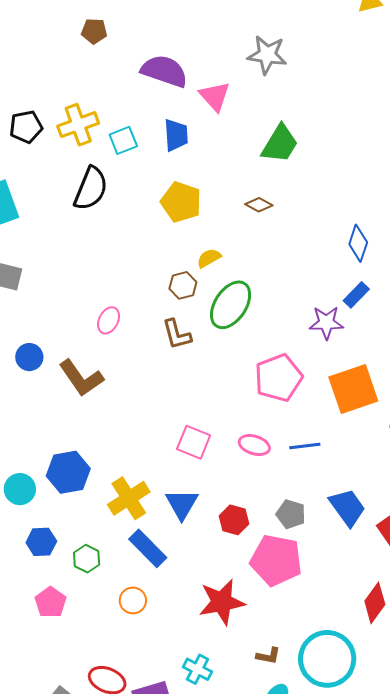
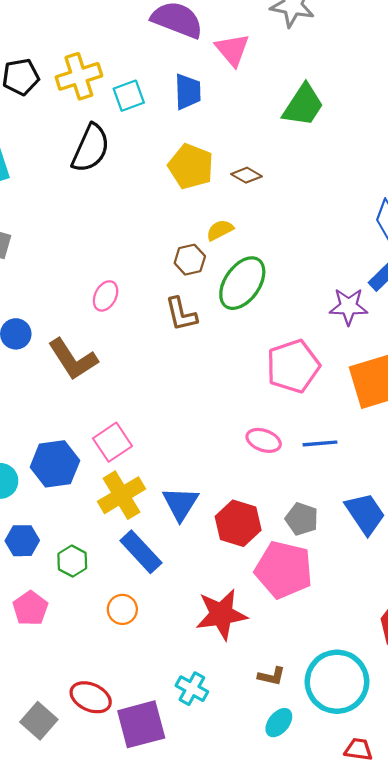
brown diamond: (259, 205) -> (246, 175), moved
pink square: (194, 442) -> (112, 442), moved, turned 32
red hexagon: (234, 520) -> (238, 523), size x1.4

